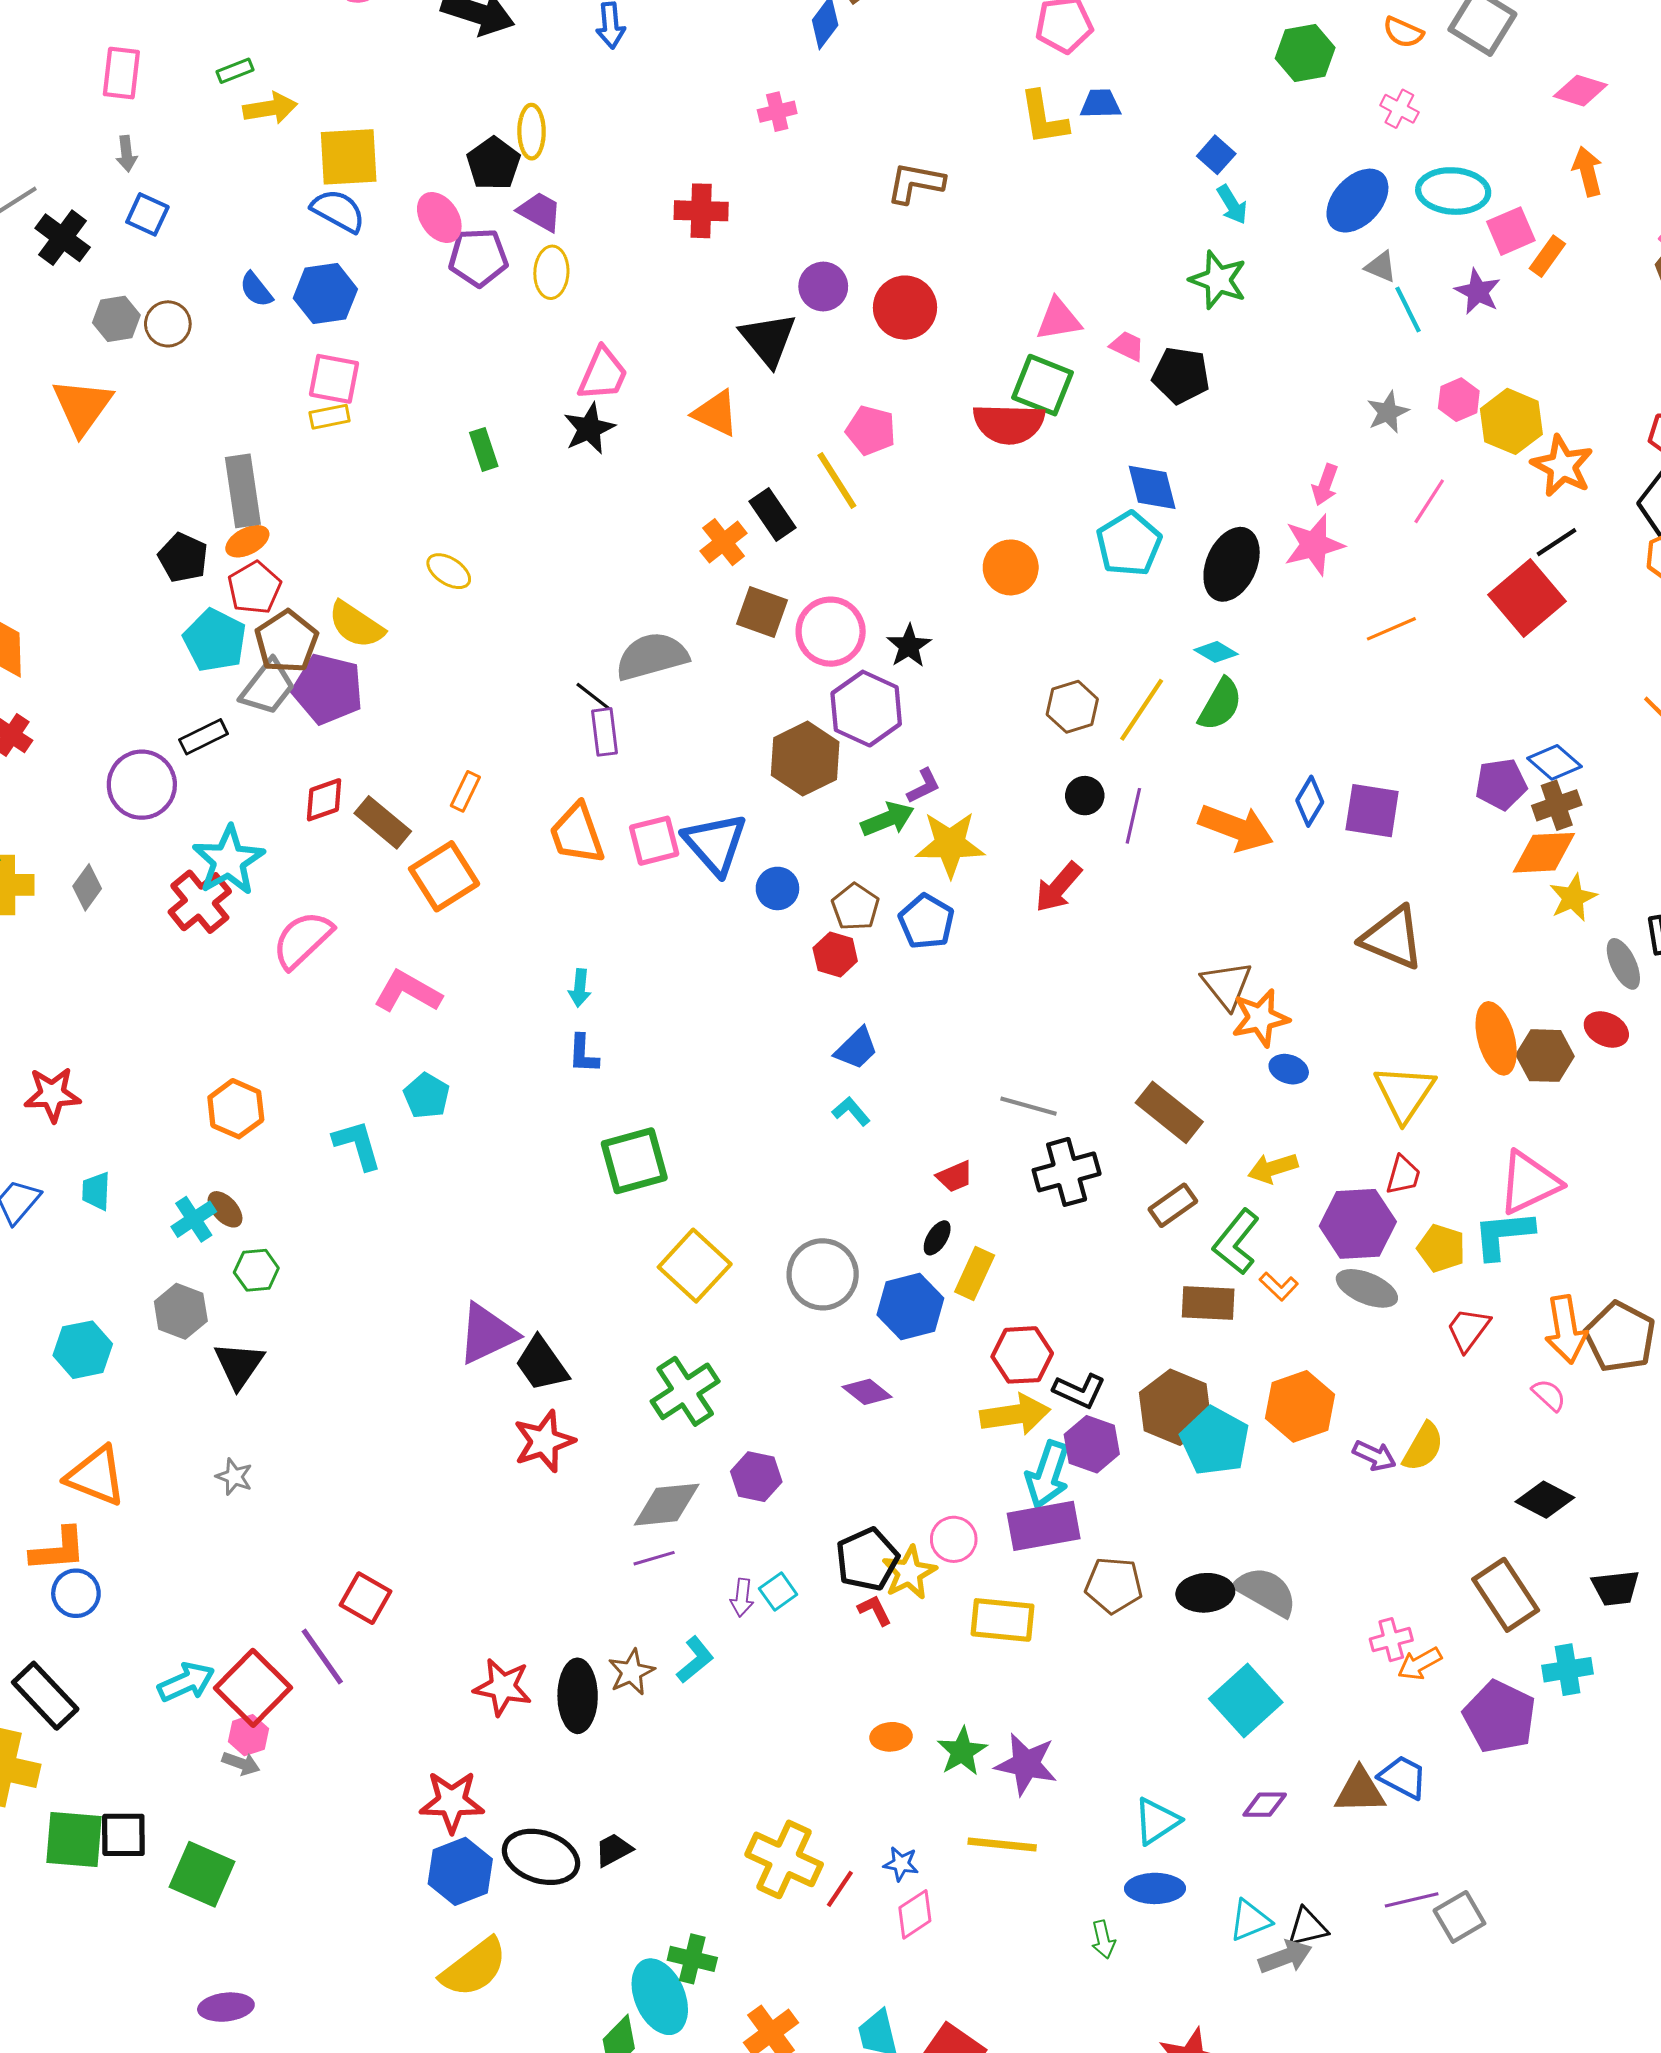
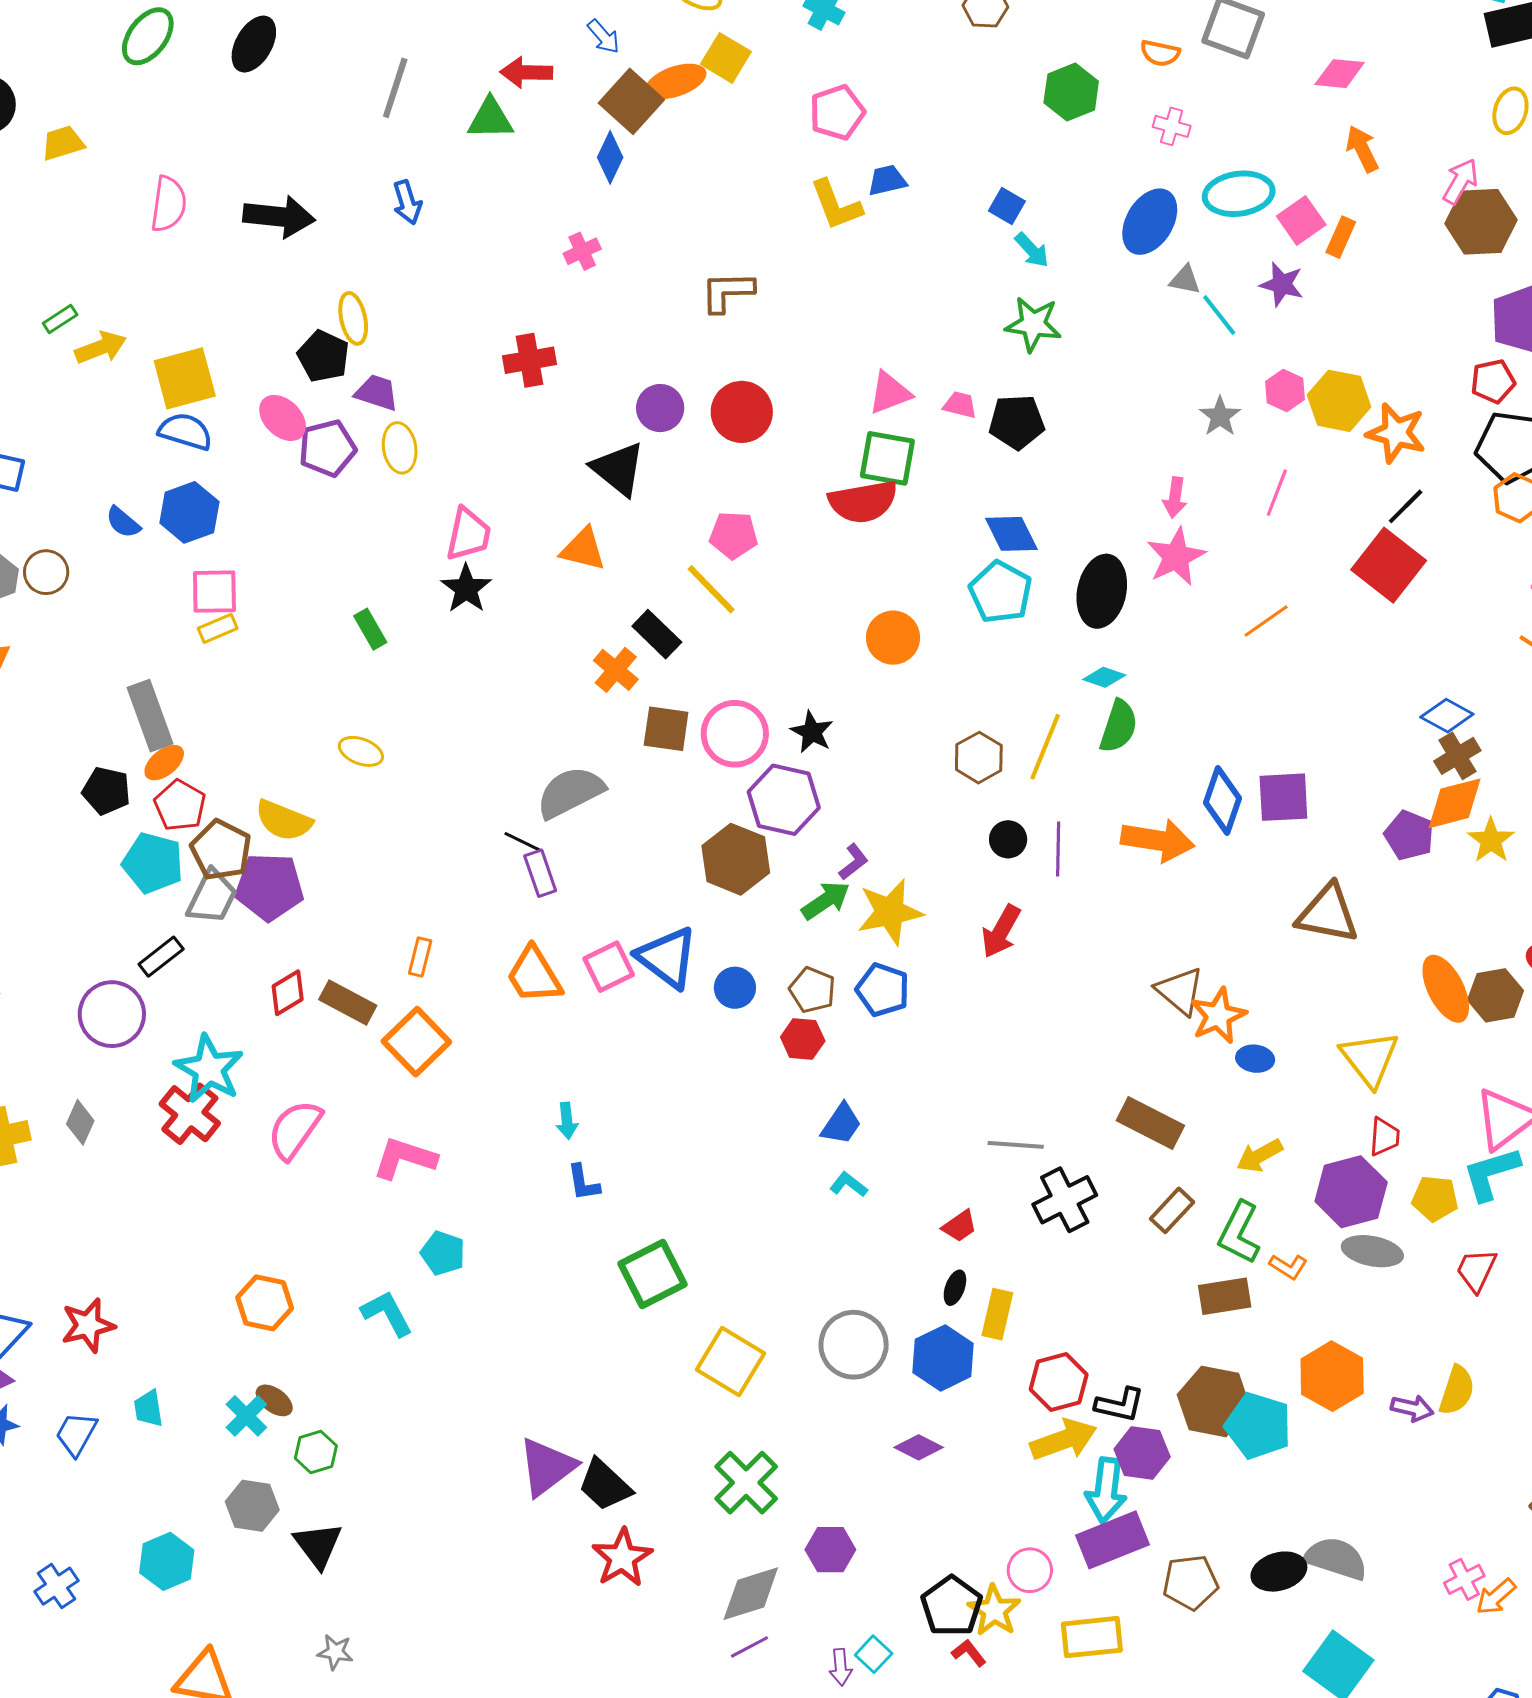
purple pentagon: (1501, 784) -> (1409, 835), moved, turned -30
blue diamond: (1310, 801) -> (1222, 801), size x1.4

